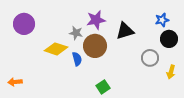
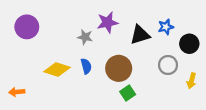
blue star: (162, 20) -> (166, 27), moved
brown circle: (95, 46) -> (119, 68), moved
yellow diamond: (56, 49) -> (57, 69), moved
green square: (103, 87) -> (128, 93), moved

